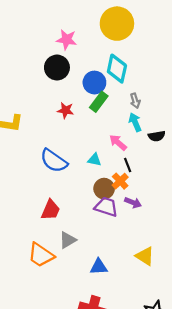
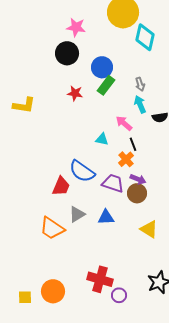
cyan diamond: (117, 69) -> (145, 37), moved
blue semicircle: (54, 161) -> (82, 171), moved
brown circle: (104, 189) -> (137, 193), moved
blue triangle: (99, 267) -> (106, 217), moved

